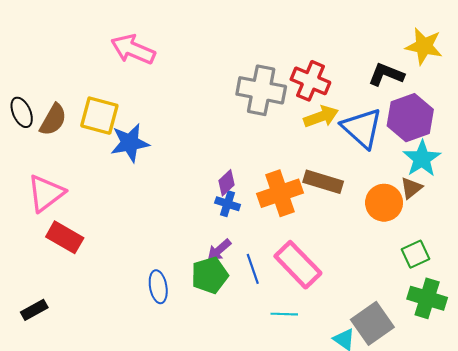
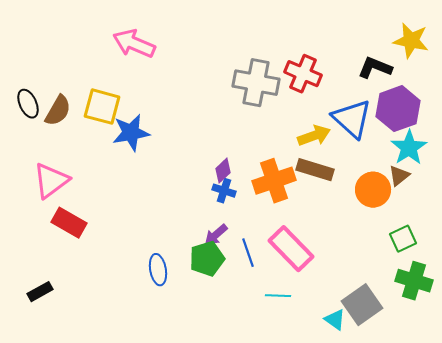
yellow arrow: (321, 117) -> (314, 136), moved

